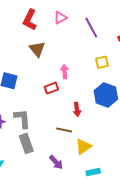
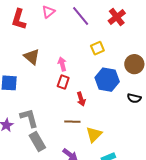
brown triangle: (37, 49) -> (32, 57), moved
red rectangle: (51, 88) -> (63, 82), moved, turned -40

